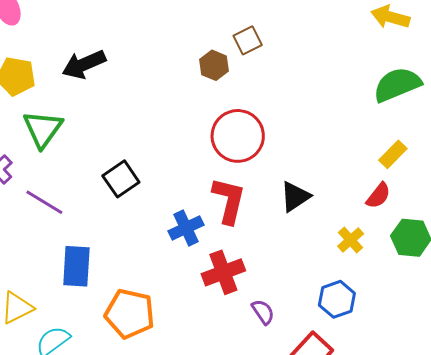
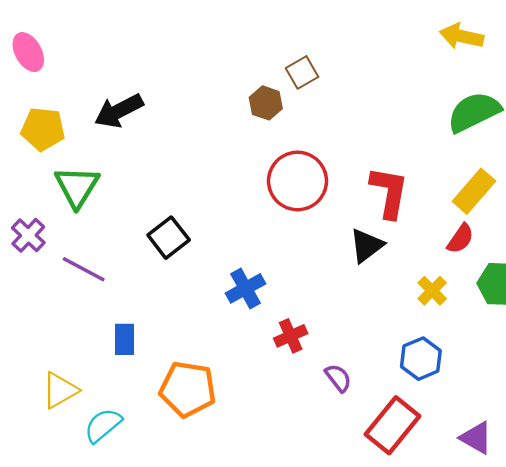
yellow rectangle: (393, 154) -> (474, 191), size x1.4
red L-shape: (229, 201) -> (389, 192), moved
blue rectangle: (76, 266) -> (124, 339), size x0.7
red cross: (223, 272) -> (291, 336), size x0.7

